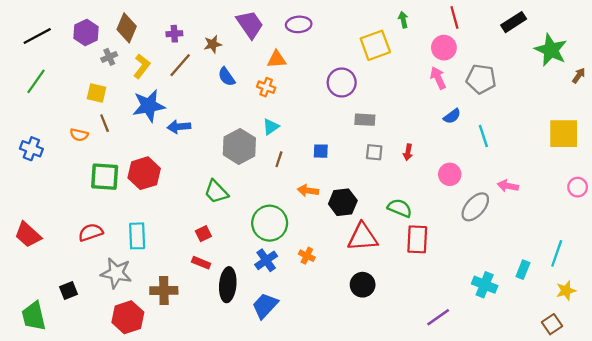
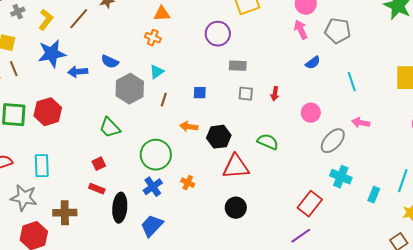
blue semicircle: (227, 77) -> (110, 62), moved, turned -30
cyan line: (483, 136) -> (352, 82), moved
red rectangle: (417, 239) -> (310, 204), moved, turned 35
cyan cross: (485, 285) -> (341, 177), moved

